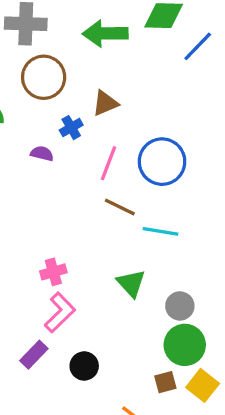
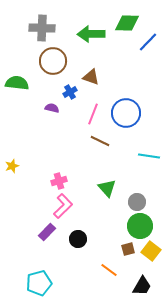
brown triangle: (105, 103) -> (91, 77), turned 42
cyan line: (160, 231) -> (149, 156), moved

